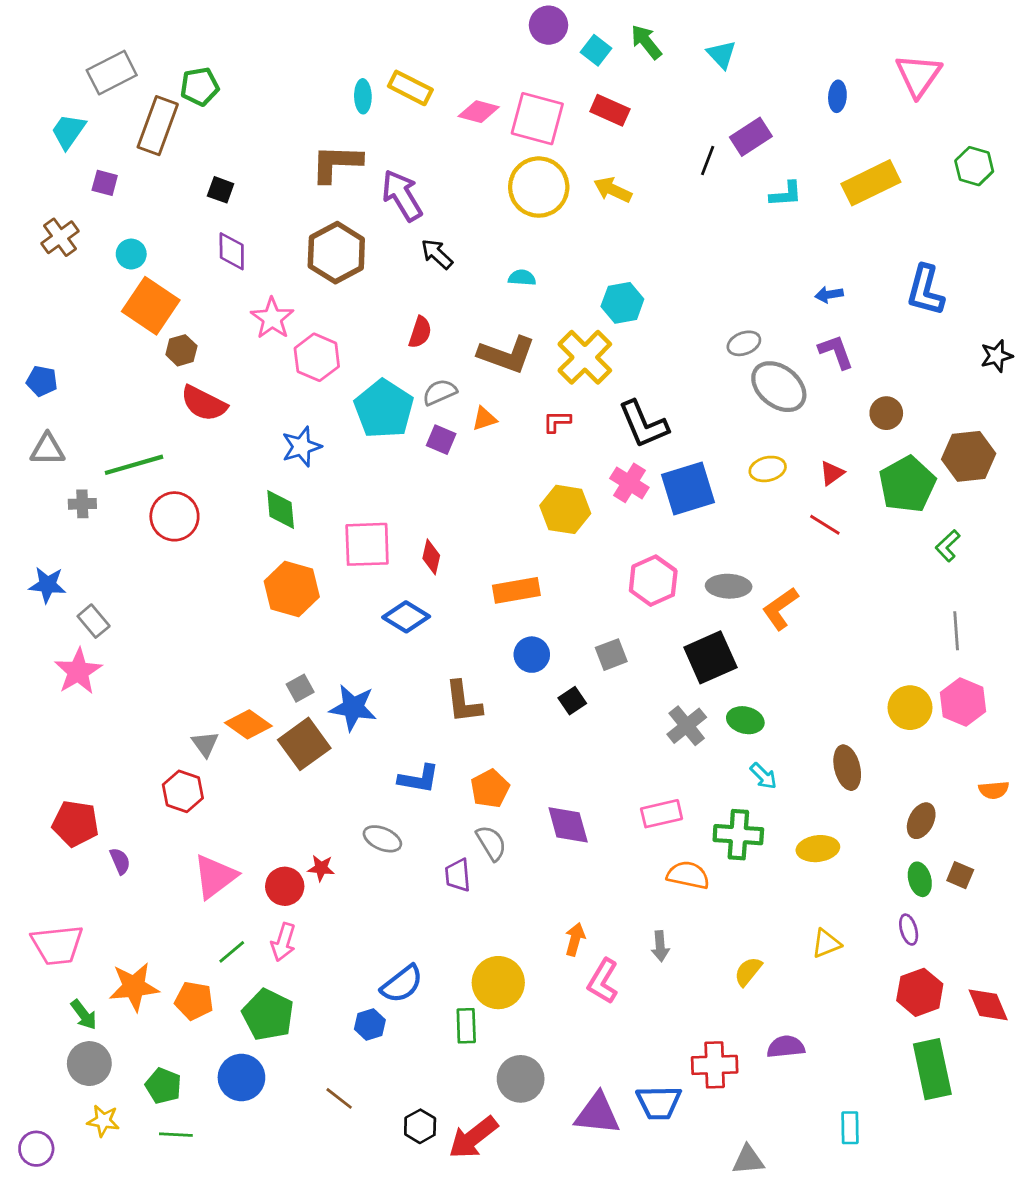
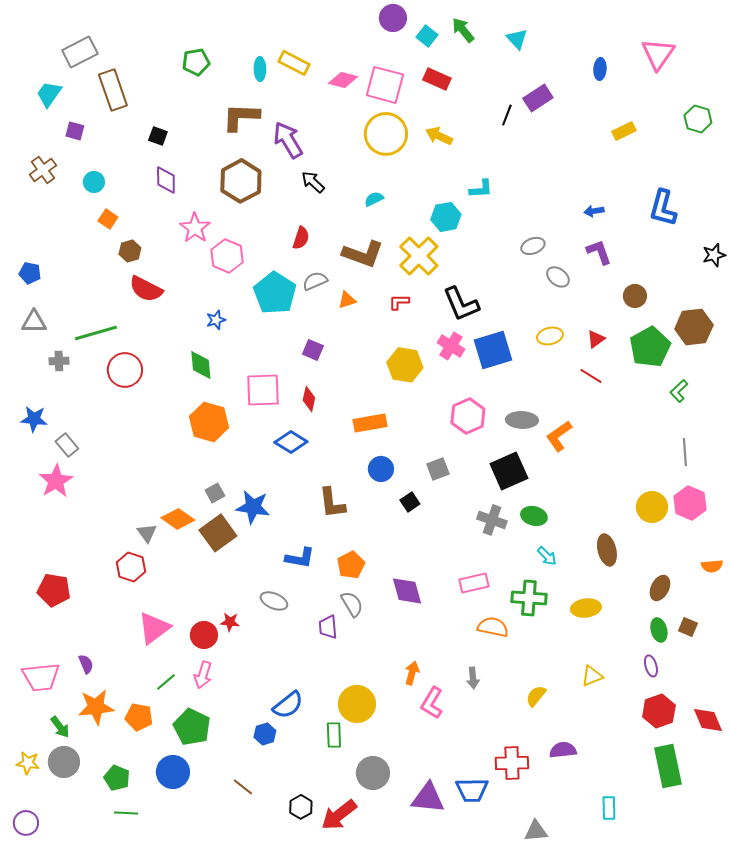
green pentagon: (200, 87) -> (196, 62), moved
brown rectangle: (158, 126) -> (113, 90), turned -39
yellow rectangle: (871, 183) -> (624, 131), size x0.6
cyan L-shape: (786, 194) -> (481, 189), moved
cyan semicircle: (522, 278) -> (374, 199), turned -30
orange square: (151, 306) -> (108, 219), size x0.5
gray ellipse: (779, 387) -> (558, 277), size x0.6
purple square: (441, 440) -> (313, 350), moved
blue star: (301, 447) -> (216, 320), size x0.7
gray cross: (687, 726) -> (492, 520), turned -32
purple semicircle: (120, 861) -> (86, 664), moved
yellow star: (103, 1121) -> (28, 763), moved

